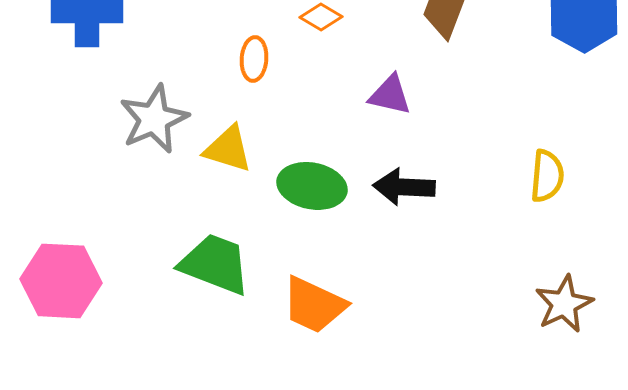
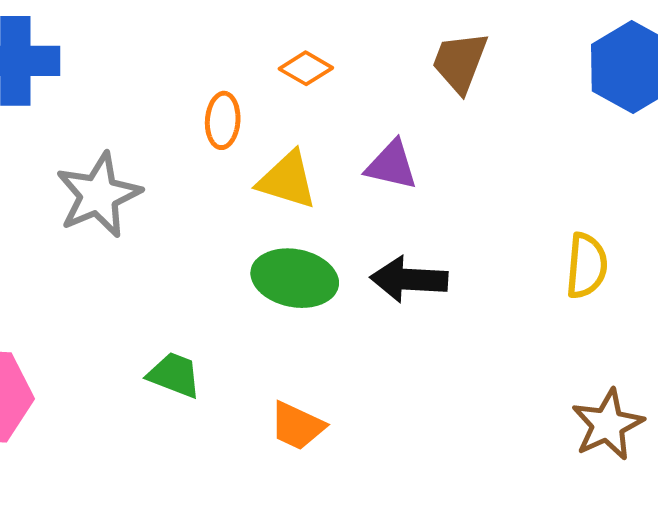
yellow triangle: (228, 149) -> (287, 180), moved
green trapezoid: (215, 264) -> (174, 375), size x0.6
orange trapezoid: (314, 305) -> (297, 426), size x0.7

